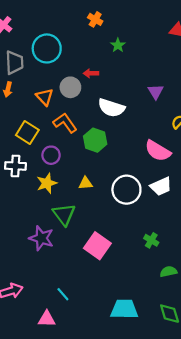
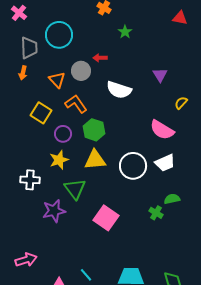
green hexagon: (95, 140) -> (94, 130), moved
white cross: (15, 166) -> (30, 180), moved
yellow triangle: (86, 183) -> (95, 160), size x1.6
purple star: (41, 238) -> (54, 211), turned -30
green semicircle: (168, 272) -> (172, 199), moved
cyan line: (63, 294) -> (86, 275), moved

